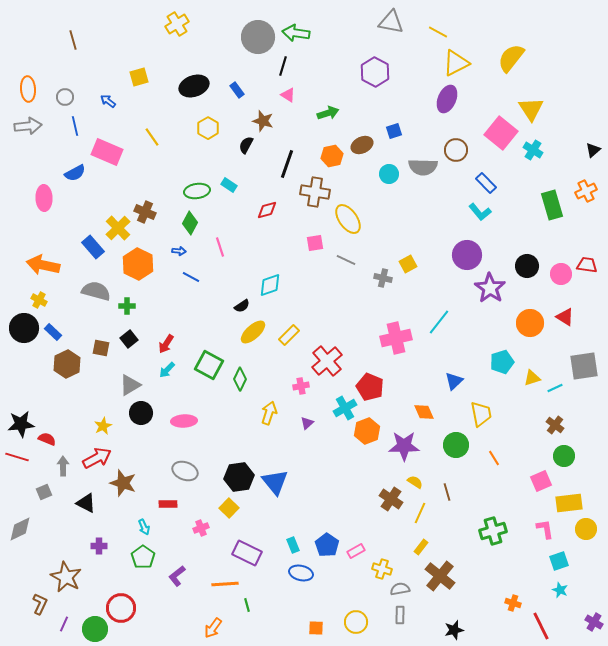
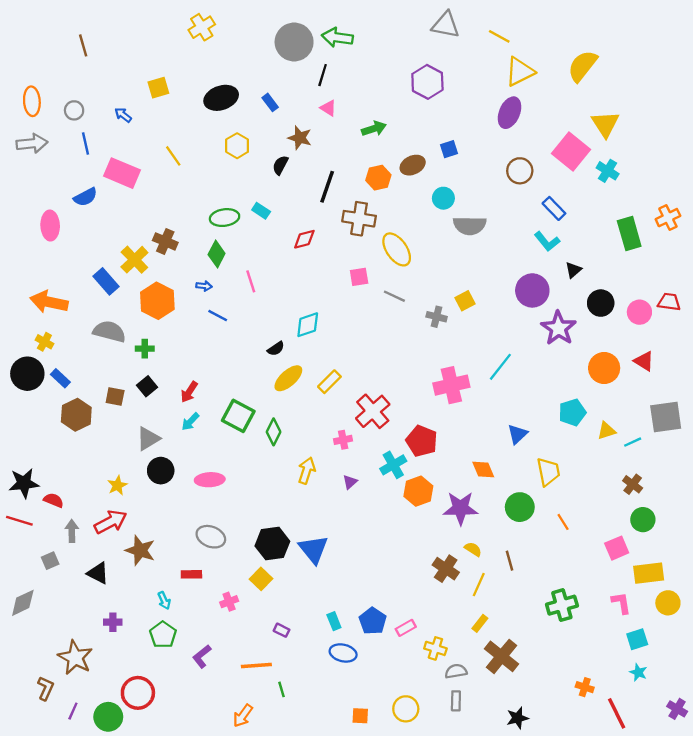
black triangle: (593, 150) -> (573, 270), moved
gray semicircle: (423, 167) -> (470, 226), moved
purple rectangle: (247, 553) -> (282, 630), size x0.5

